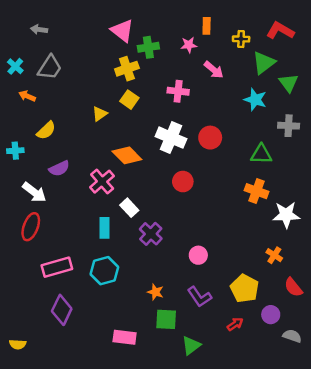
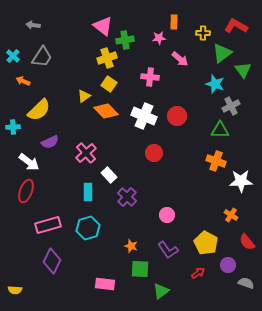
gray cross: (289, 126) -> (231, 106), moved, turned -30
yellow semicircle: (46, 130) -> (39, 110), size x1.4
orange diamond: (127, 155) -> (106, 111), moved

